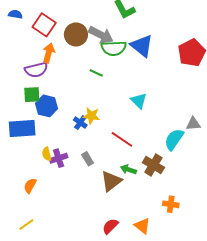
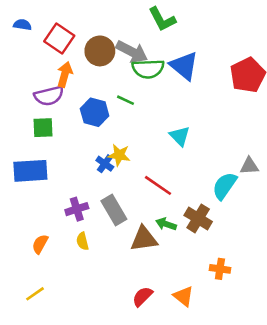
blue hexagon: (47, 106) -> (95, 112), moved
yellow semicircle: (47, 154) -> (82, 241), moved
gray rectangle: (88, 159) -> (114, 210), size x1.6
brown triangle: (111, 181) -> (144, 239), turned 30

